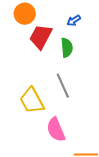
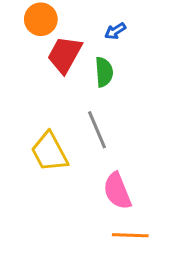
pink semicircle: (56, 130) -> (117, 191), moved

